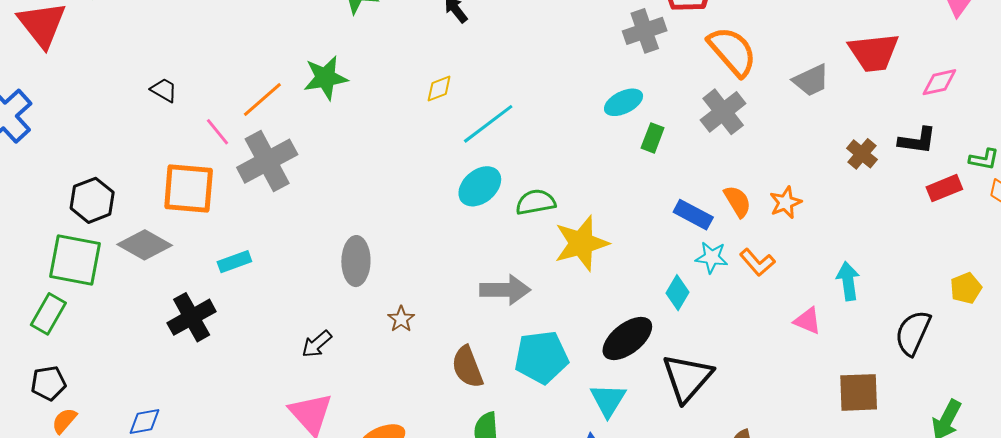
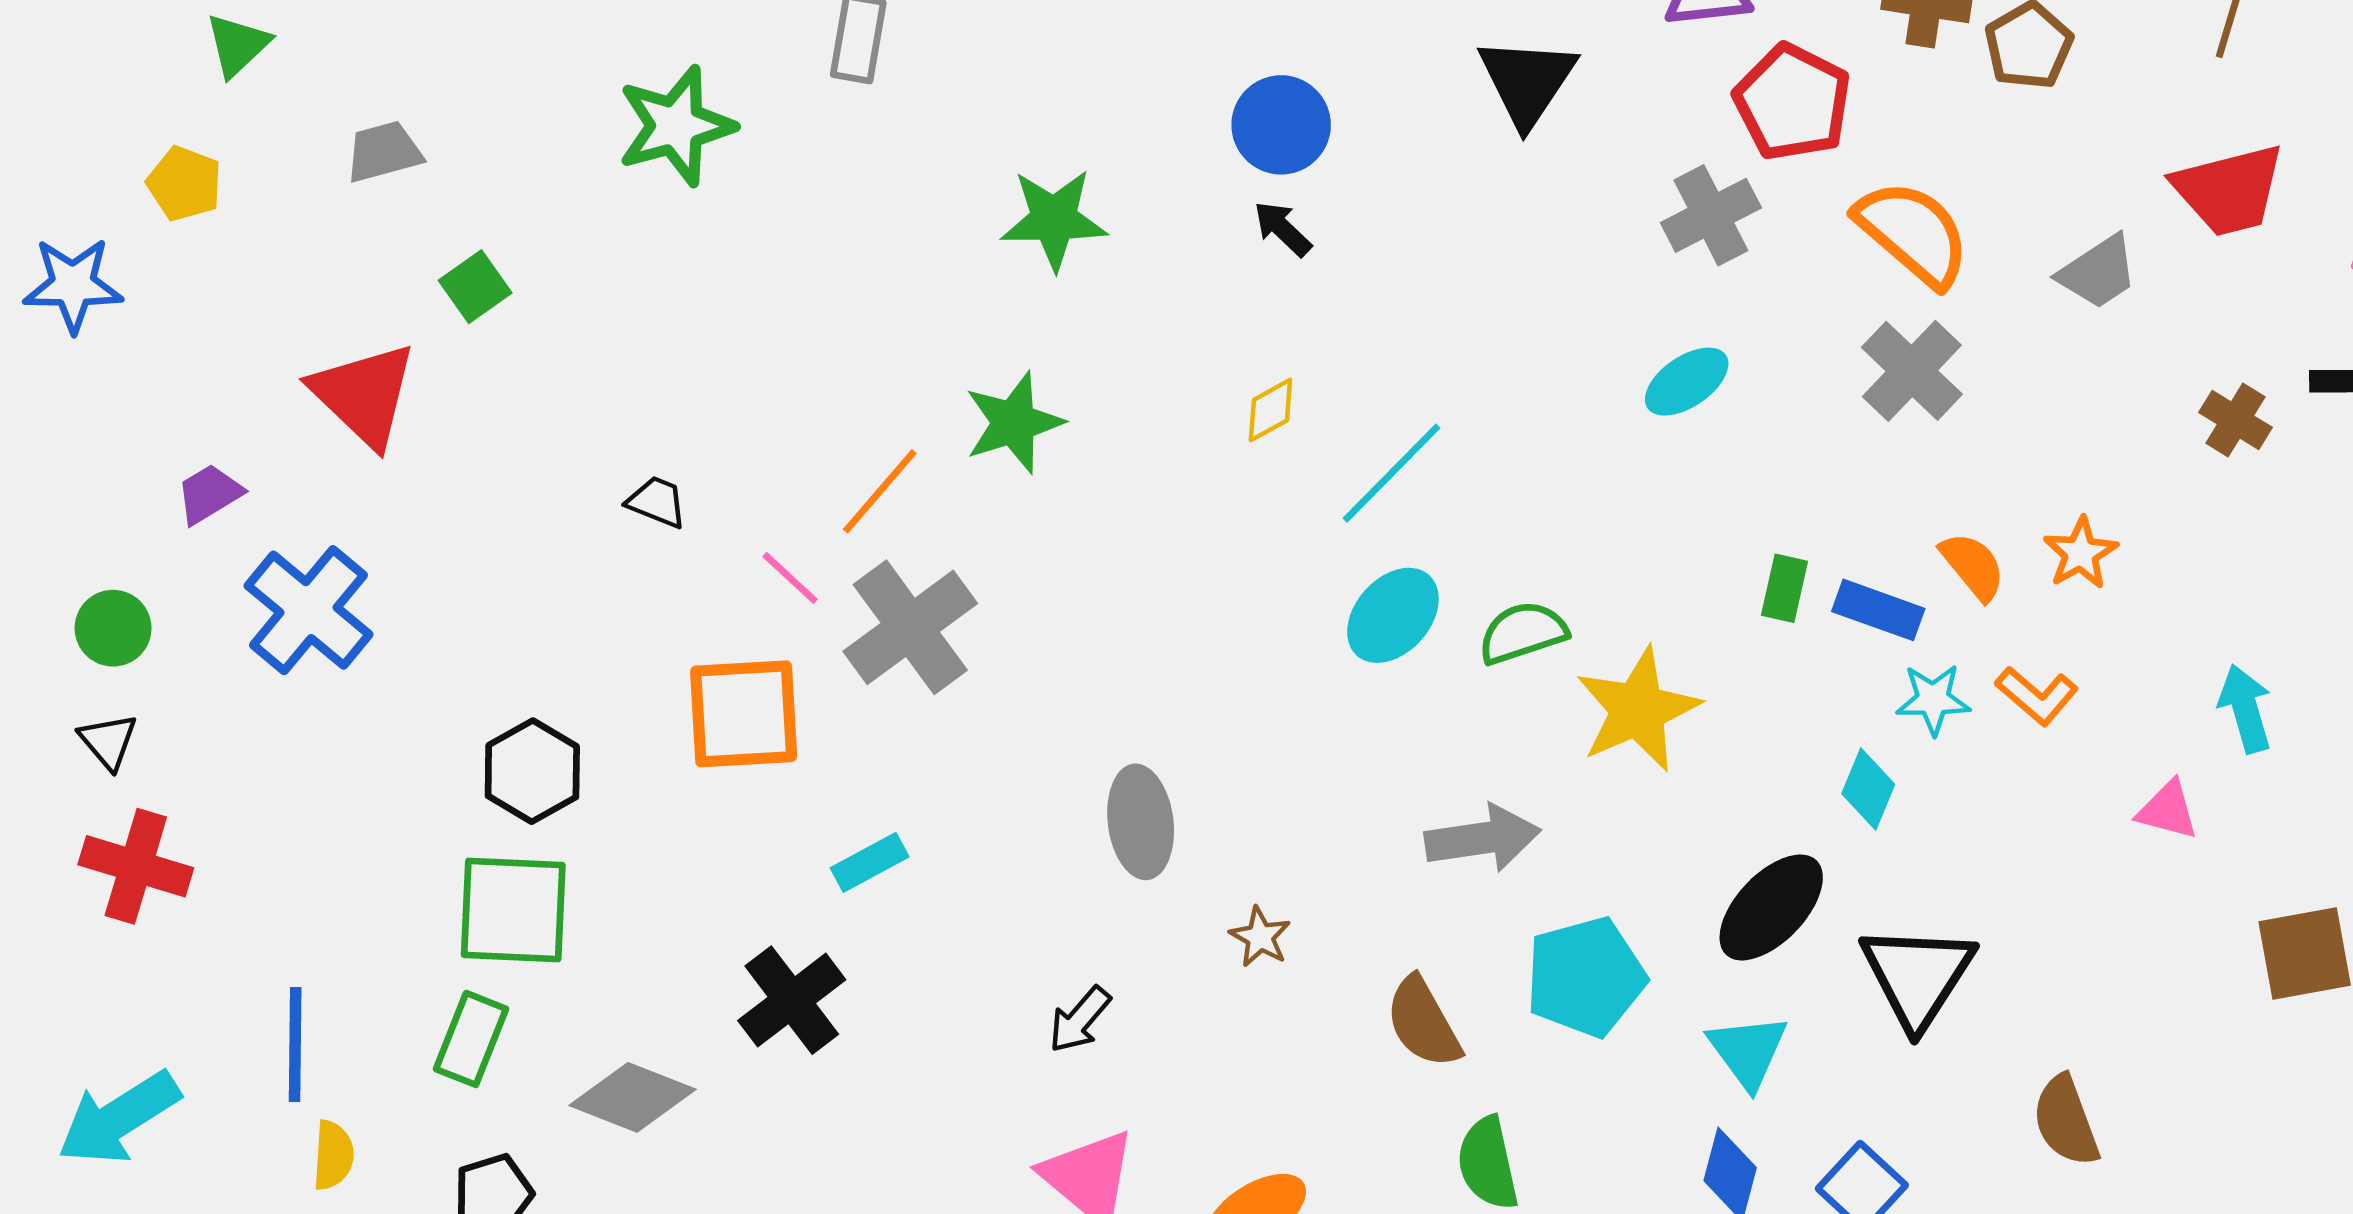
green rectangle: (653, 138) -> (1784, 588), moved
gray diamond: (145, 245) -> (632, 1097), moved

